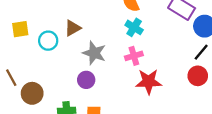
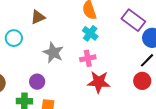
brown triangle: (73, 28) -> (38, 17), moved
purple circle: (86, 80) -> (37, 82), moved

